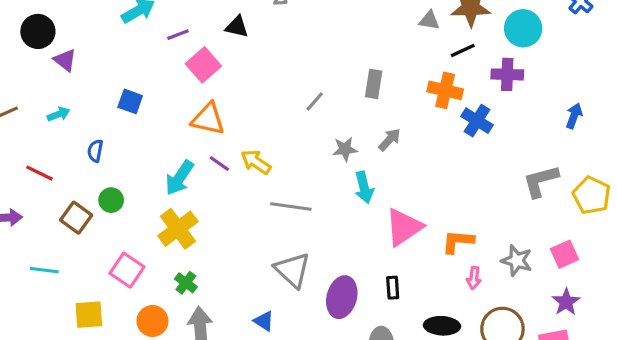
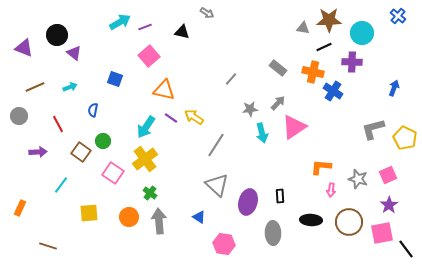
purple line: (178, 35) -> (145, 27), moved
pink square: (203, 65) -> (149, 56), moved
gray rectangle: (374, 84) -> (278, 68), moved, turned -60
red line: (40, 173) -> (58, 124), turned 36
gray line: (291, 206) -> (216, 145), turned -65
pink triangle: (404, 227) -> (294, 127), moved
cyan line: (44, 270) -> (61, 185), turned -60
pink square: (127, 270) -> (113, 173), moved

